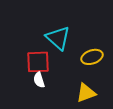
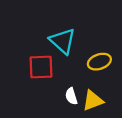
white semicircle: (39, 80) -> (71, 96), moved

